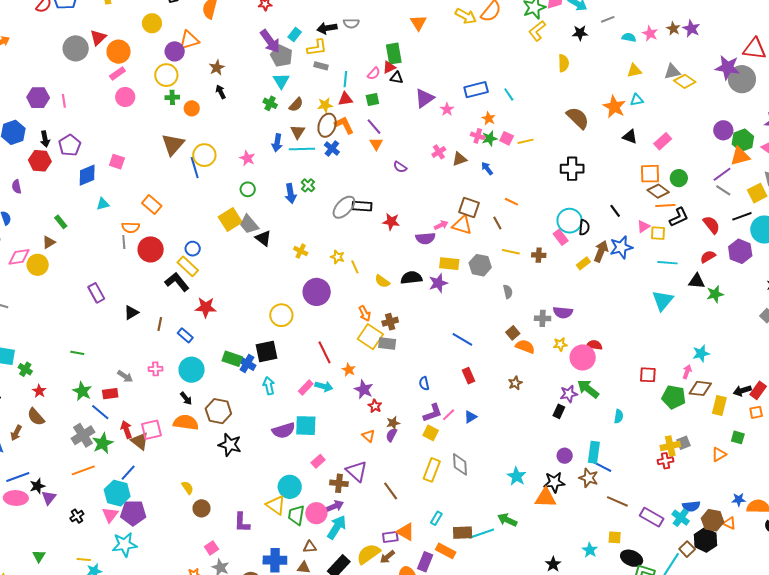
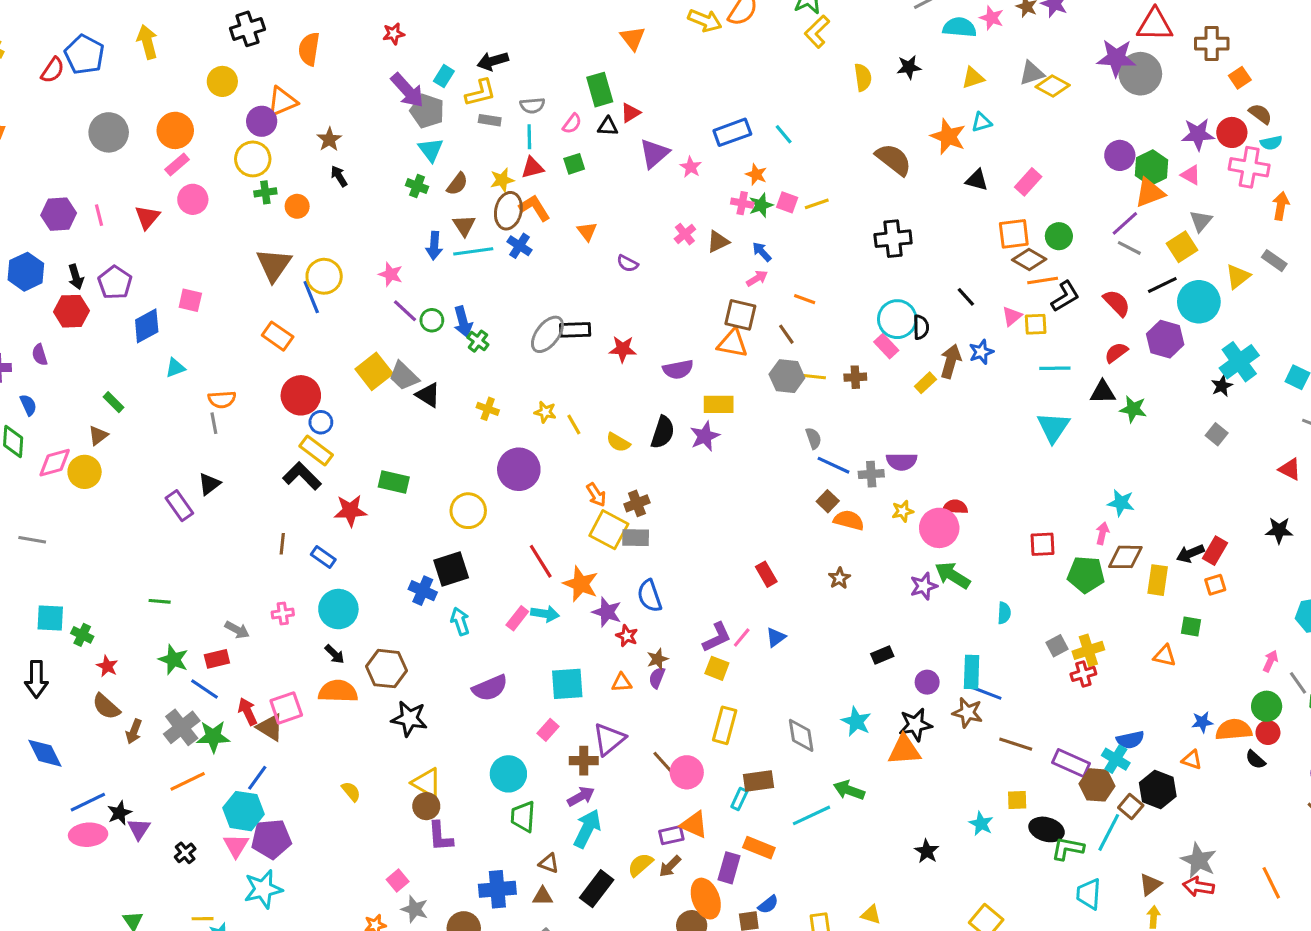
gray semicircle: (351, 23) -> (532, 106), moved
black star: (580, 33) -> (909, 67), moved
cyan semicircle: (629, 37) -> (960, 27), size x1.5
red triangle: (98, 38) -> (147, 217), moved
red triangle: (389, 67) -> (630, 113), moved
purple line: (374, 127) -> (405, 311), moved
green cross: (308, 185) -> (478, 341), moved
green circle: (248, 189) -> (432, 320), moved
orange rectangle: (152, 204) -> (278, 336), moved
pink arrow: (441, 225) -> (757, 278), moved
blue star: (621, 247) -> (981, 352), size x0.7
red circle: (151, 249) -> (301, 395), moved
gray hexagon: (480, 265) -> (787, 376), moved
black semicircle: (411, 278) -> (663, 432), turned 120
green star: (715, 294) -> (1133, 409), turned 30
black triangle: (131, 313) -> (209, 484), moved
blue line: (462, 339) -> (834, 465), moved
cyan star: (701, 353) -> (1121, 503), turned 30
green rectangle: (232, 359) -> (394, 482), moved
orange star: (349, 370) -> (581, 584), size x1.6
blue semicircle: (424, 383) -> (650, 596), moved, size x1.5
black rectangle: (559, 411) -> (882, 655), moved, turned 48
cyan square: (306, 426) -> (567, 684), moved
brown arrow: (16, 433) -> (134, 731), moved
orange triangle: (368, 436) -> (622, 683), turned -40
green star: (103, 443) -> (213, 737), turned 30
gray square: (683, 443) -> (1057, 646), moved
orange triangle: (719, 454) -> (1165, 656), turned 49
gray diamond: (460, 464) -> (801, 735), moved
purple triangle: (357, 471) -> (609, 739), turned 45
yellow triangle: (276, 505) -> (427, 783), moved
brown circle: (202, 508) -> (426, 806), moved
pink circle: (316, 513) -> (687, 772), moved
brown hexagon: (713, 520) -> (1097, 785), moved
brown rectangle: (463, 533) -> (759, 781), moved
brown triangle: (310, 547) -> (549, 863), turned 32
yellow semicircle: (368, 554) -> (640, 865), size x0.7

